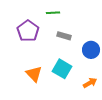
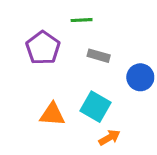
orange triangle: (34, 74) -> (52, 114), turned -42
orange arrow: (90, 83) -> (109, 138), moved

